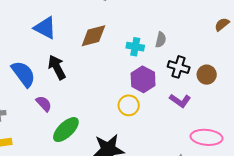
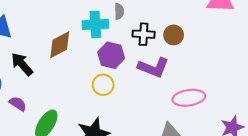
brown diamond: (93, 36) -> (60, 45), moved
cyan cross: (135, 47) -> (95, 24), size x1.4
purple L-shape: (180, 101) -> (153, 67), size x1.4

